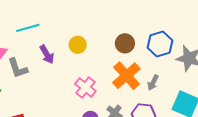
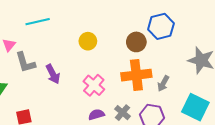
blue hexagon: (160, 44) -> (161, 26), moved
purple arrow: (47, 54) -> (53, 74), moved
orange cross: (126, 76) -> (136, 75), turned 32

